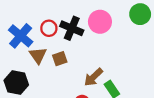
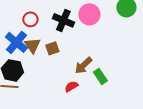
red circle: (49, 28) -> (30, 19), moved
blue cross: (21, 36) -> (16, 42), moved

